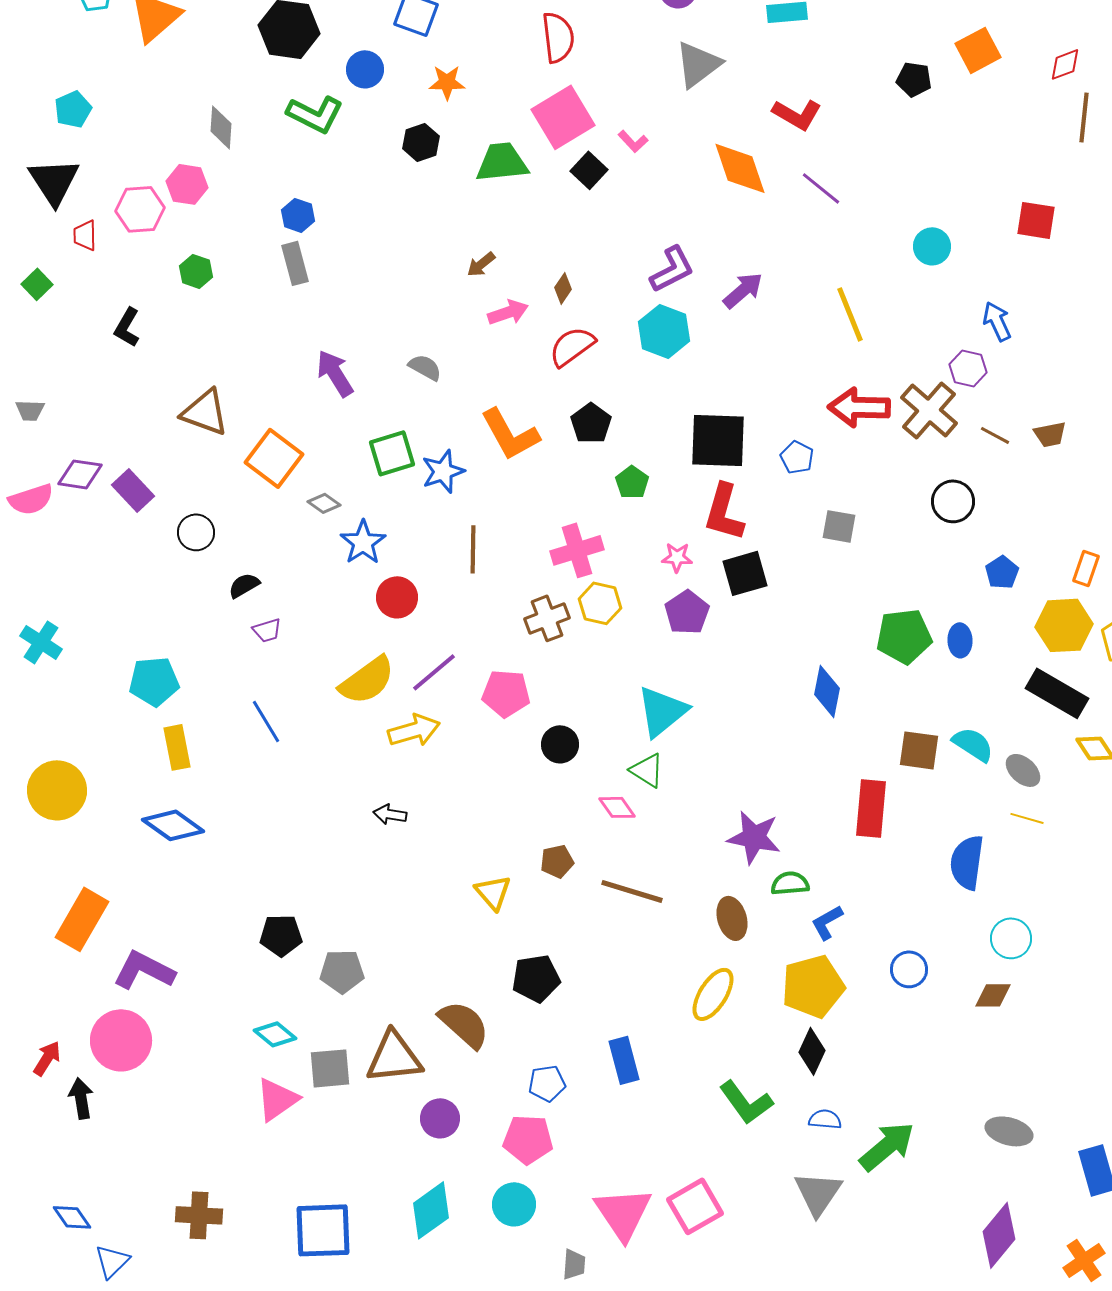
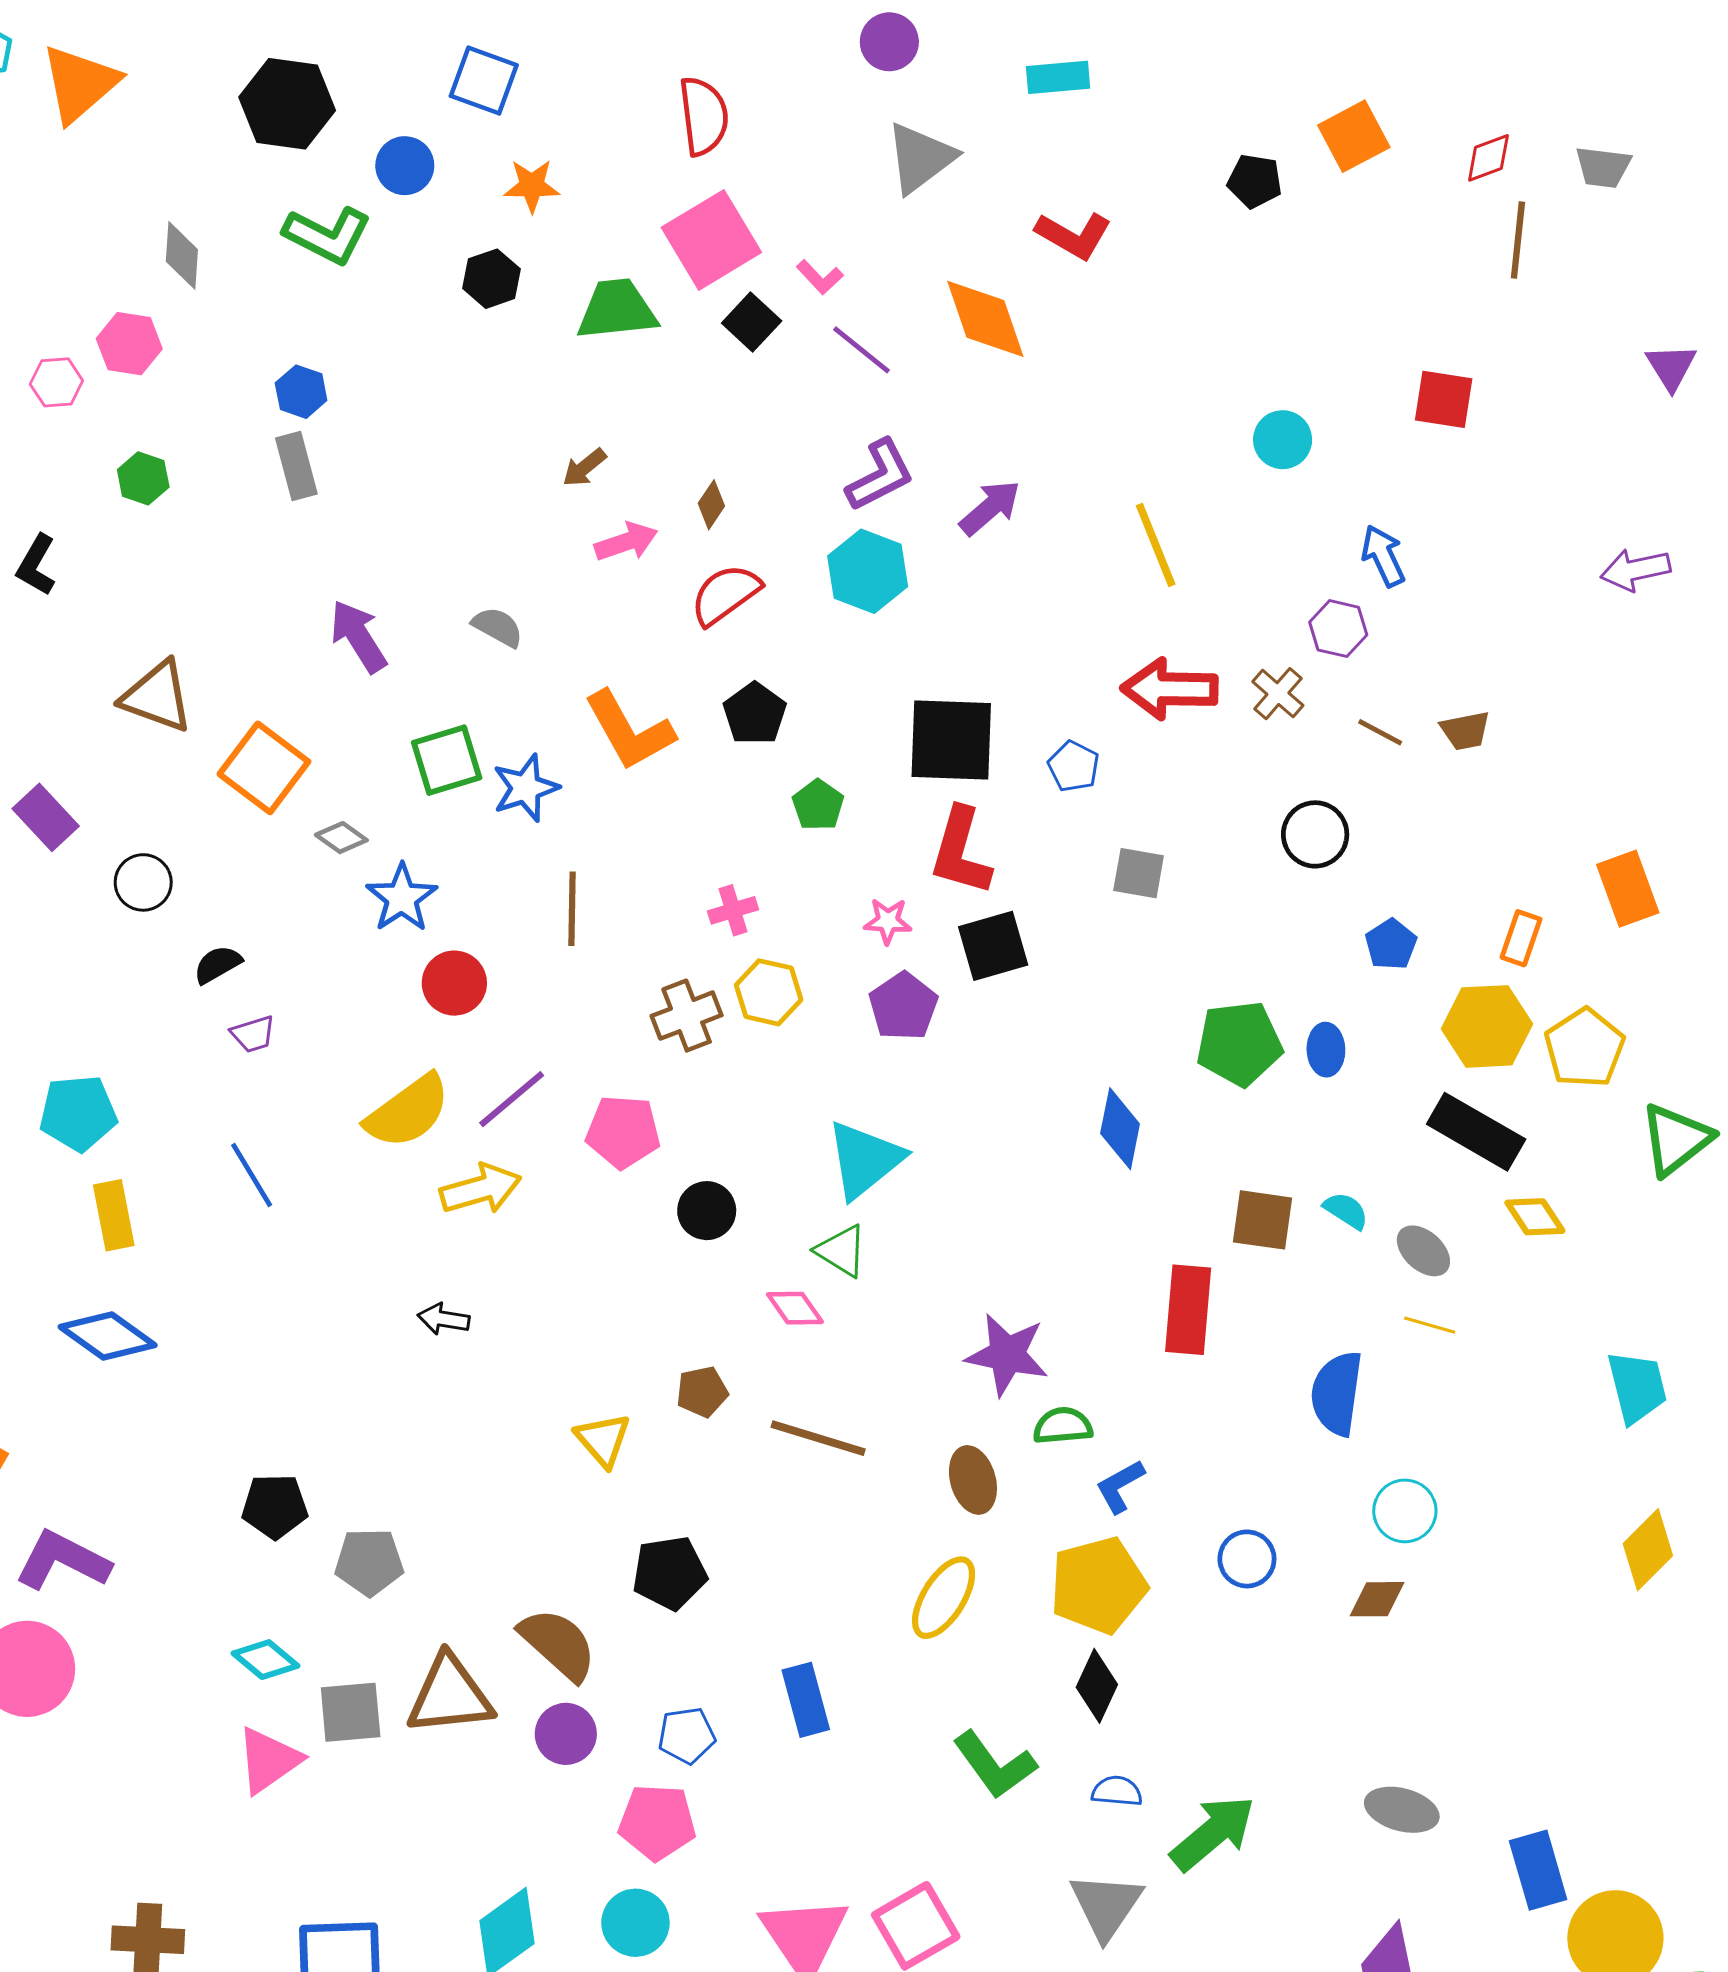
purple line: (821, 188) -> (861, 350), moved
pink hexagon: (140, 209) -> (56, 382), size x0.7
brown cross: (929, 410) -> (1278, 694), size x0.6
pink cross: (577, 550) -> (733, 910), size x0.6
cyan semicircle: (973, 744) -> (1346, 1211), size x0.7
purple circle: (440, 1118) -> (566, 1734), moved

